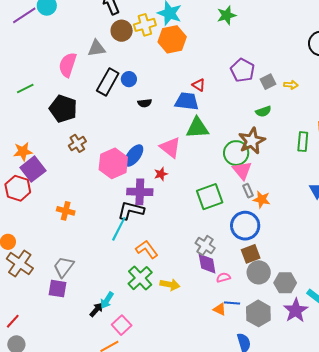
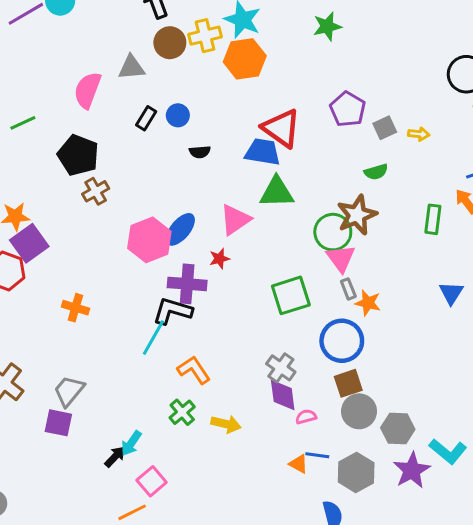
black rectangle: (108, 82) -> (146, 118), size x0.6
red triangle: (199, 85) -> (281, 128), size x2.0
brown cross: (77, 143) -> (96, 191), moved
pink triangle: (170, 147) -> (235, 220), turned 45
green cross: (140, 278) -> (182, 412), size x0.7

